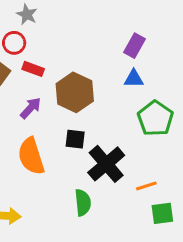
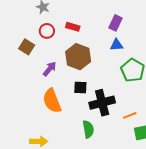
red circle: (14, 43) -> (47, 31), moved
red rectangle: (33, 69) -> (73, 27), moved
black cross: (106, 164) -> (102, 103), turned 30

